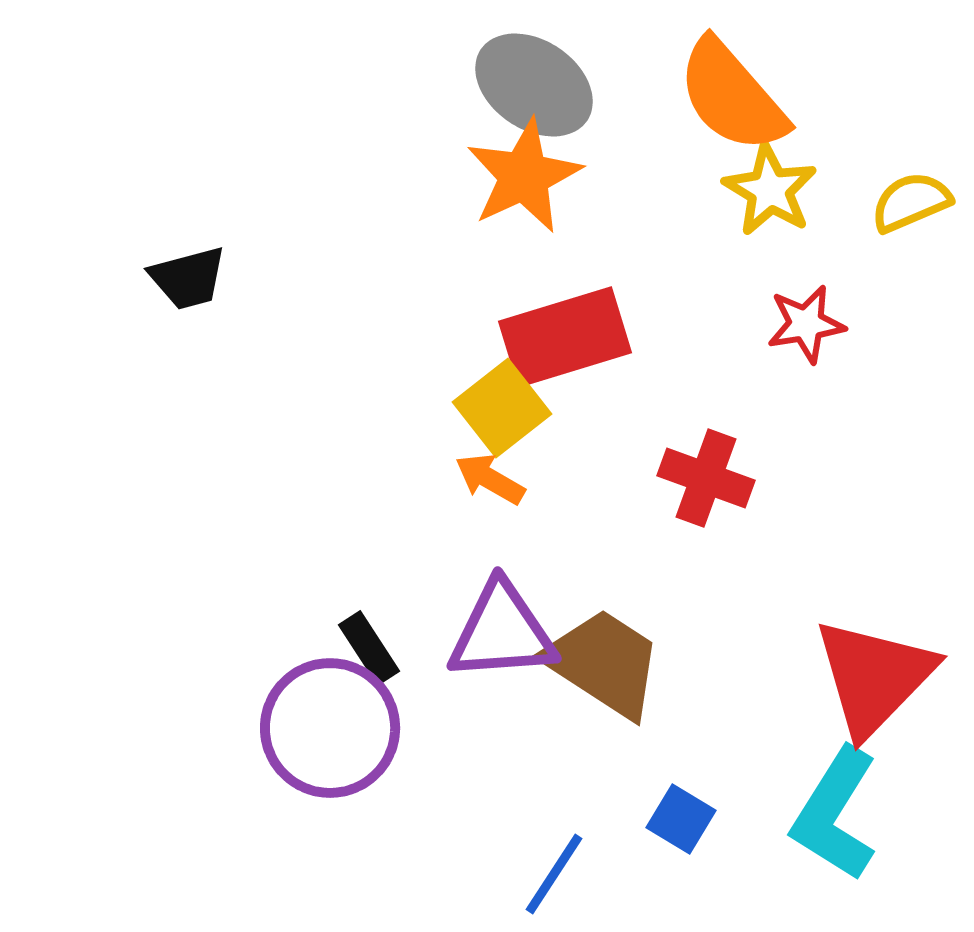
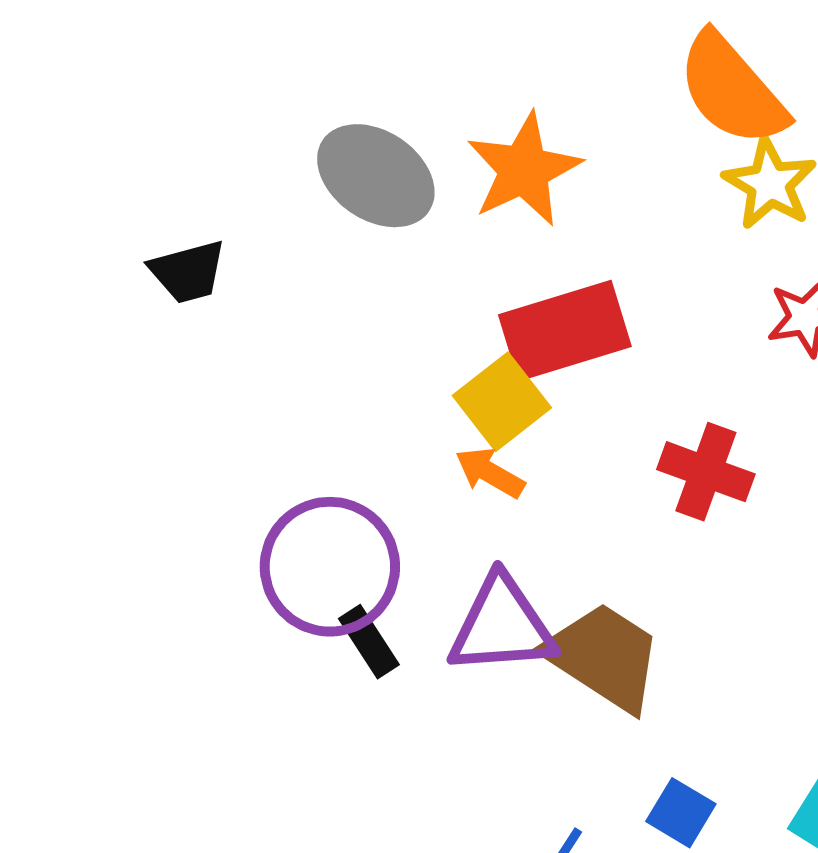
gray ellipse: (534, 85) -> (376, 176), moved
purple circle: (330, 728) -> (330, 567), moved

